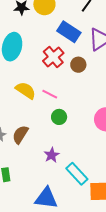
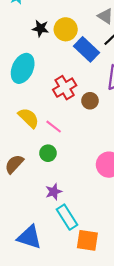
blue rectangle: (69, 32) -> (87, 49), moved
green circle: (59, 117) -> (48, 153), moved
purple star: (52, 155) -> (54, 192), moved

